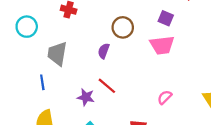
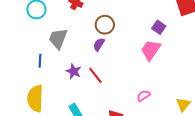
brown circle: (123, 27) -> (105, 25), moved
pink trapezoid: (162, 45) -> (151, 50), turned 120
purple star: (86, 97) -> (74, 71), moved

